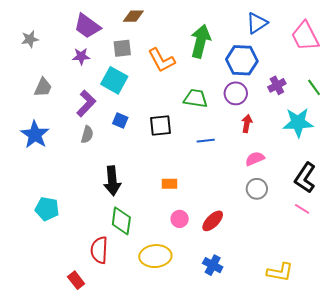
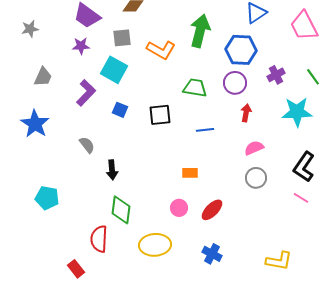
orange L-shape: (161, 60) -> (161, 50), turned -32
gray semicircle: (87, 135) -> (87, 145), moved, turned -54
black arrow: (112, 181) -> (112, 170), size x0.7
orange rectangle: (169, 184) -> (190, 173), moved

